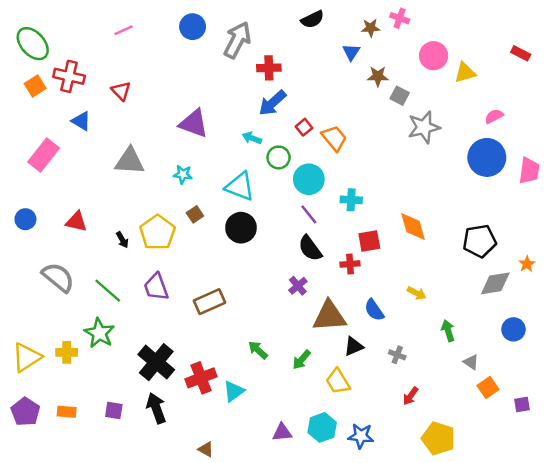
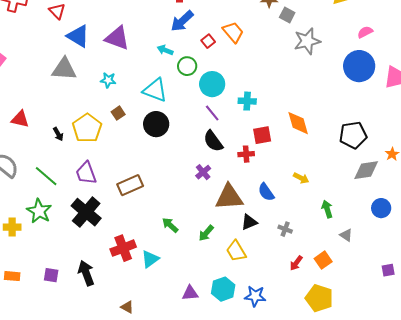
blue triangle: (81, 121) -> (78, 36), moved, size x1.4
orange trapezoid: (334, 138) -> (233, 32), moved
black cross: (156, 362) -> (86, 212), moved
orange square: (488, 388) -> (323, 260), moved

